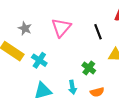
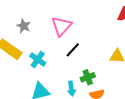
black line: (98, 32) -> (73, 50), moved, turned 63
green cross: (89, 68) -> (88, 77), moved, turned 32

